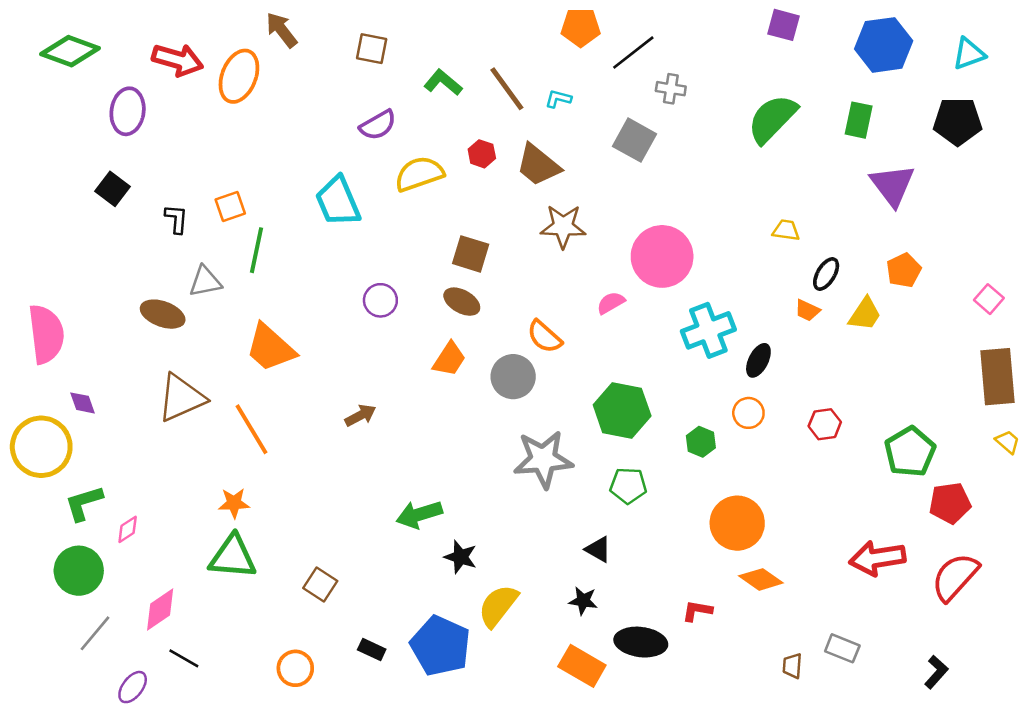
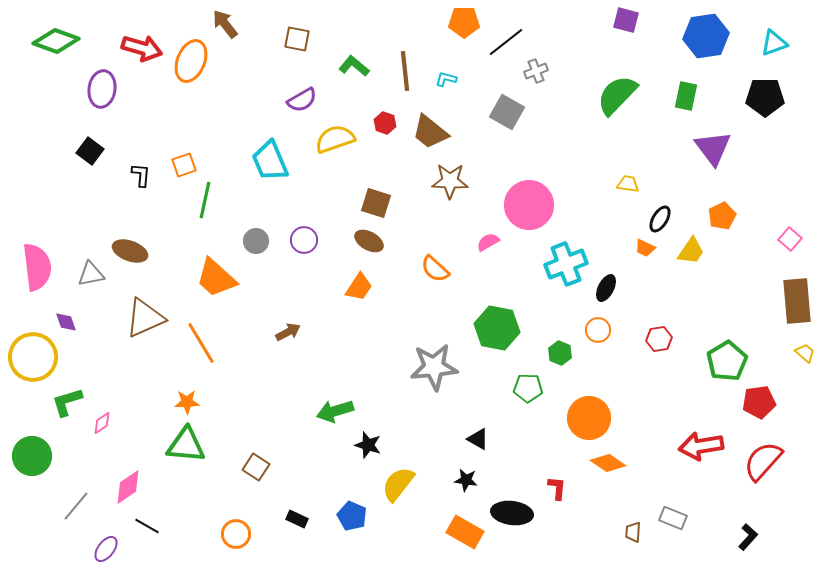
brown line: (507, 89) -> (405, 71), turned 30
gray cross: (671, 89) -> (536, 71), turned -30
gray triangle: (205, 282) -> (91, 274), moved
gray circle: (513, 377) -> (256, 241), moved, size x0.7
green pentagon: (628, 486) -> (528, 388), moved
green circle: (79, 571) -> (32, 456), moved
red L-shape: (697, 611) -> (557, 488), turned 85
blue pentagon: (441, 646) -> (352, 516), size x0.6

